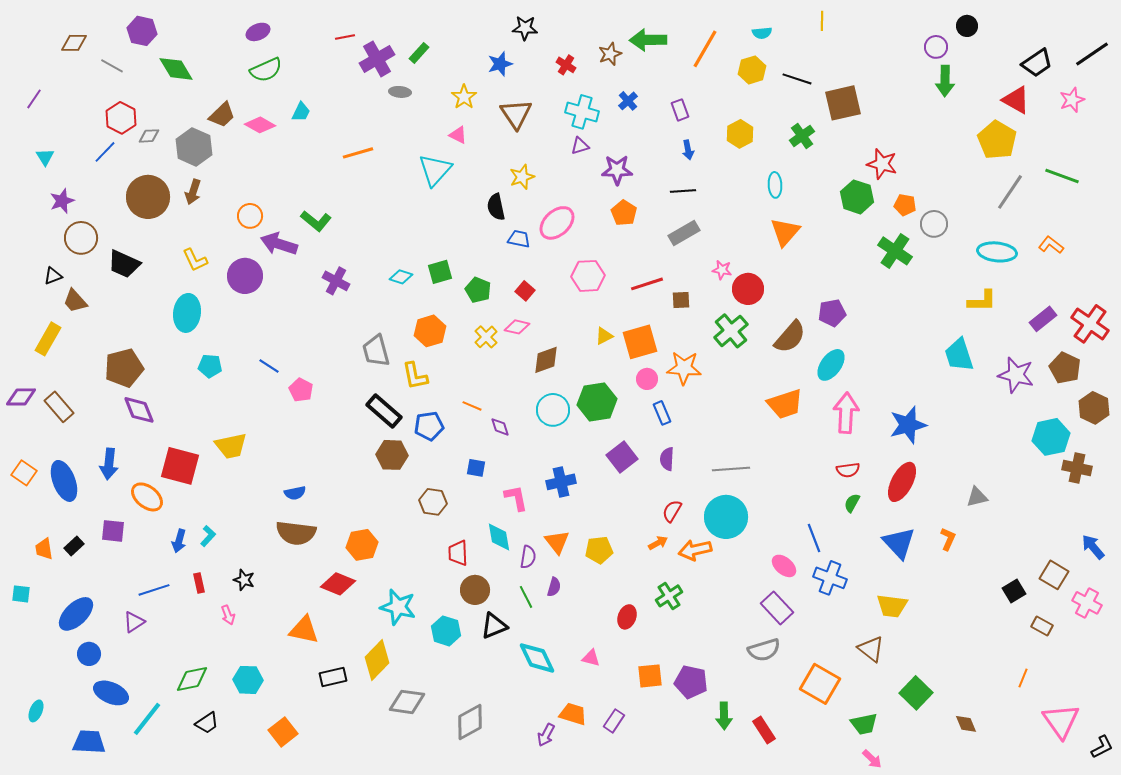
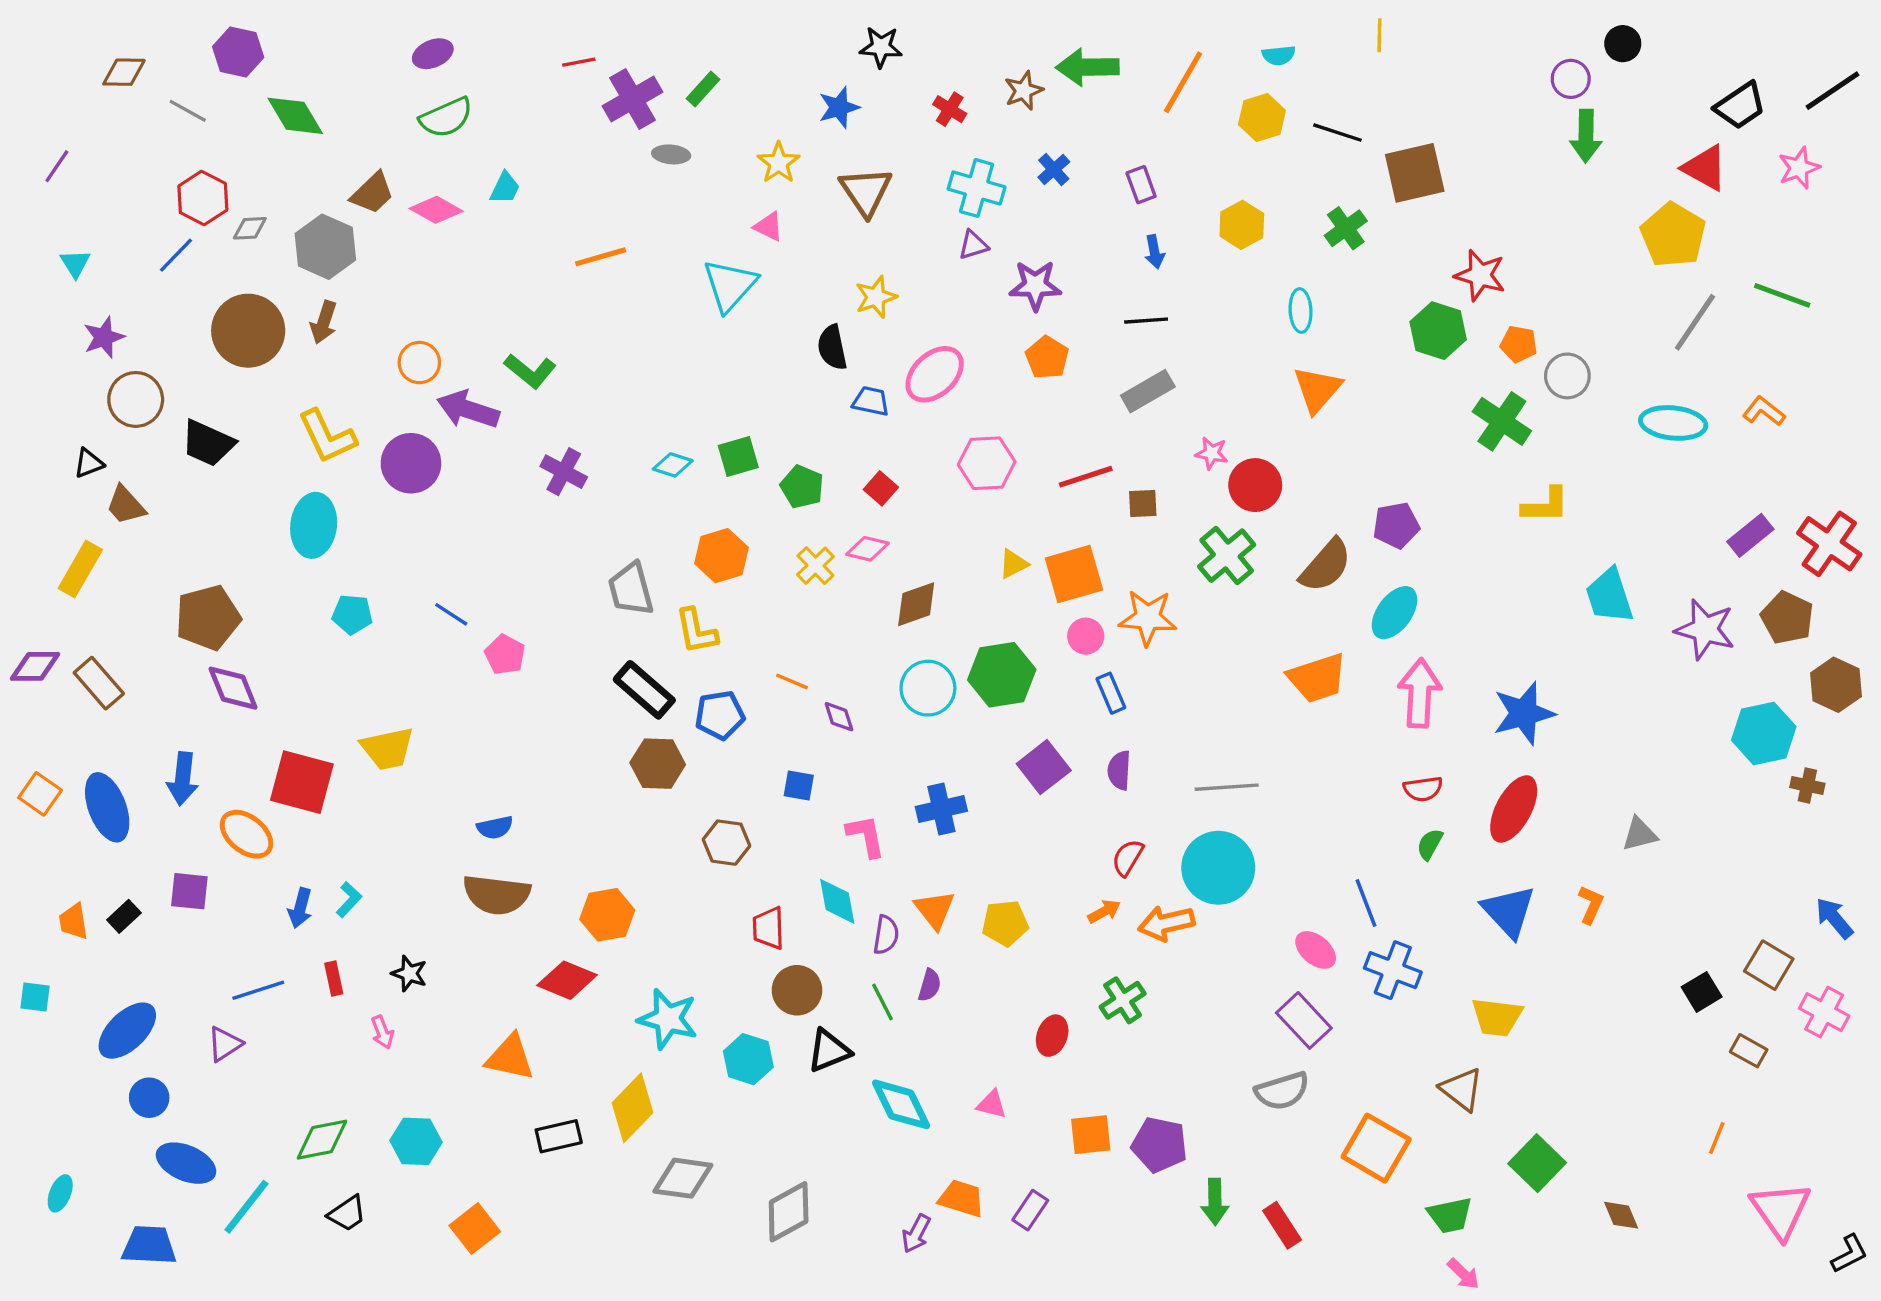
yellow L-shape: (195, 260) -> (327, 436), size x1.4
yellow L-shape: (982, 301) -> (1546, 505), moved
brown cross: (1077, 468) -> (1807, 785), size x0.7

